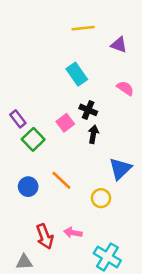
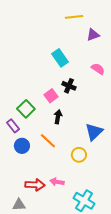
yellow line: (83, 28) -> (74, 17), moved
purple triangle: (119, 45) -> (93, 35), turned -40
purple rectangle: (18, 119) -> (13, 126), moved
black arrow: (93, 134) -> (58, 117), moved
red arrow: (45, 236) -> (35, 185), turned -66

